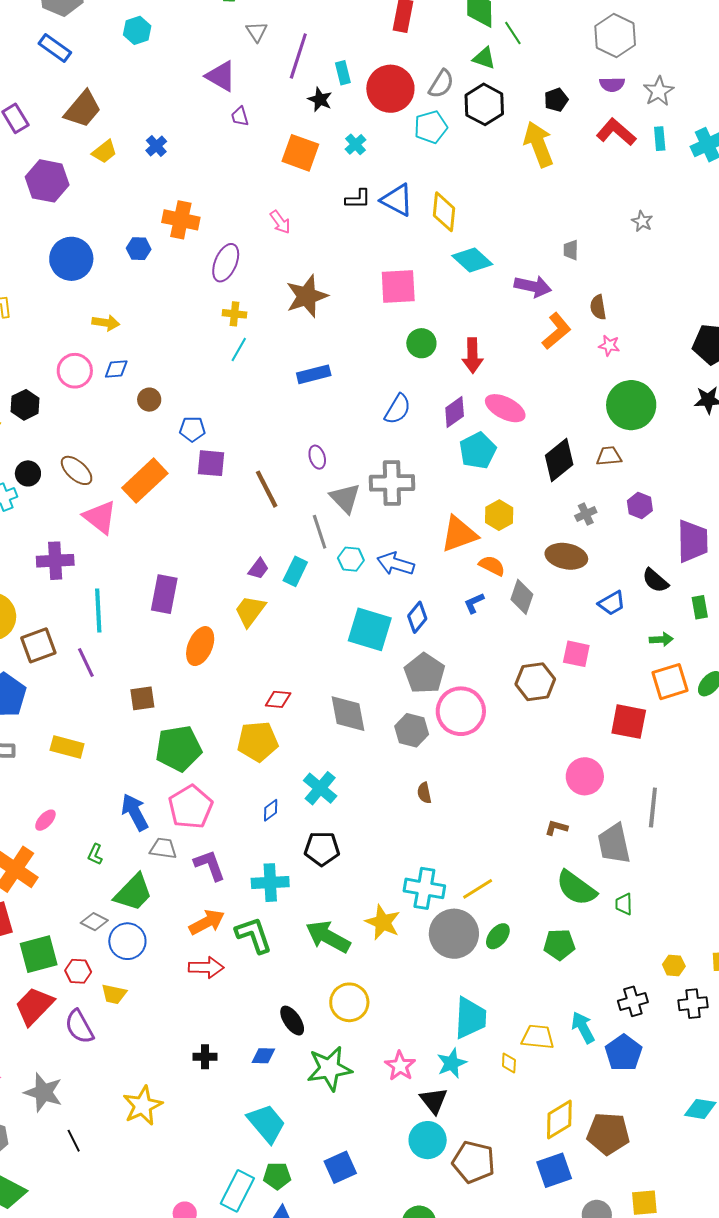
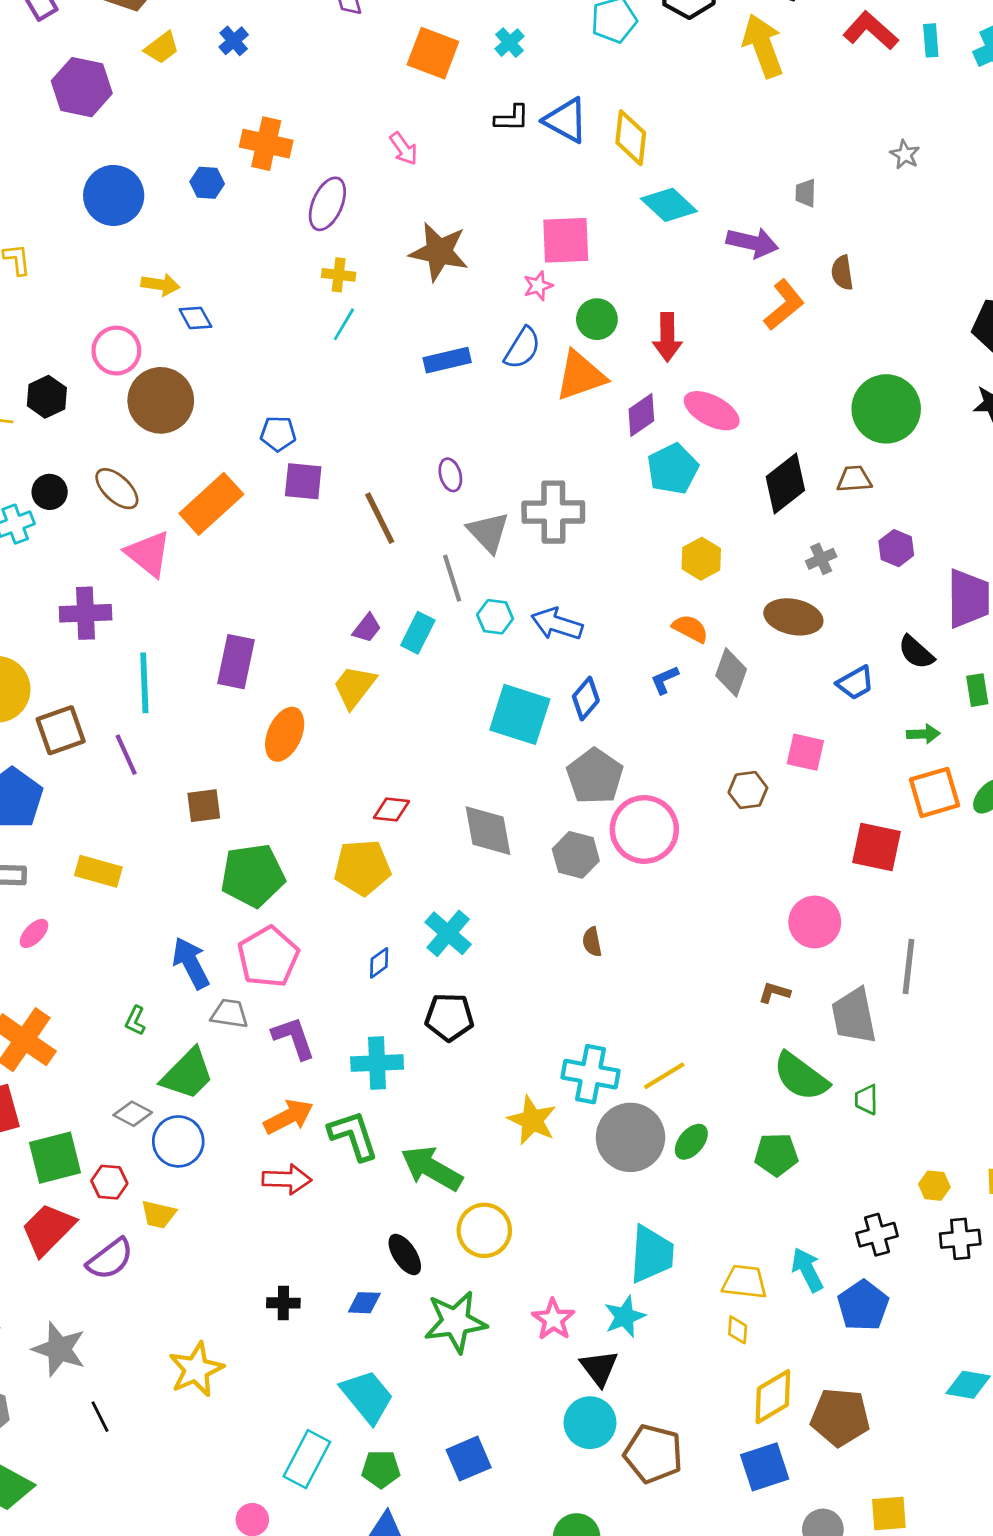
brown star: (307, 296) -> (439, 252), turned 30
pink star: (609, 346) -> (538, 286), moved, turned -30
blue diamond: (116, 369) -> (195, 318), moved, turned 65
brown circle: (149, 400) -> (161, 400), moved, size x2.0
blue semicircle: (398, 409) -> (522, 348), moved
orange triangle: (459, 534) -> (581, 376), moved
brown hexagon: (535, 682) -> (748, 790), size x0.7
pink ellipse: (45, 820) -> (34, 933), moved
green arrow: (328, 937) -> (432, 1168), moved
purple semicircle: (79, 1027) -> (110, 1259), turned -99
yellow diamond: (509, 1063) -> (738, 1330), moved
cyan rectangle: (237, 1191) -> (307, 1459), moved

